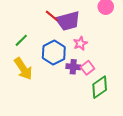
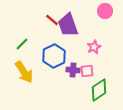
purple trapezoid: (68, 21) -> (68, 25), turned 85
pink star: (80, 43) -> (94, 47), moved
pink square: (87, 68) -> (87, 71), turned 32

